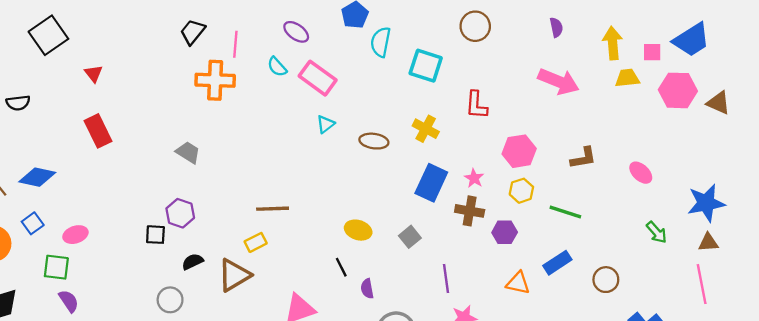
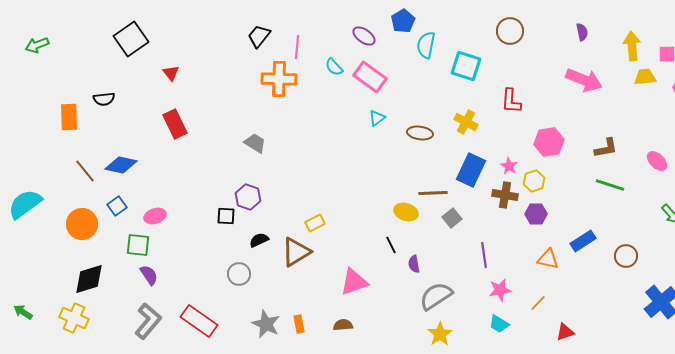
purple ellipse: (296, 32) -> (364, 36), moved
yellow hexagon: (521, 191) -> (534, 181), moved
brown line: (273, 209) -> (433, 193), moved
green line: (565, 212) -> (610, 185), moved

